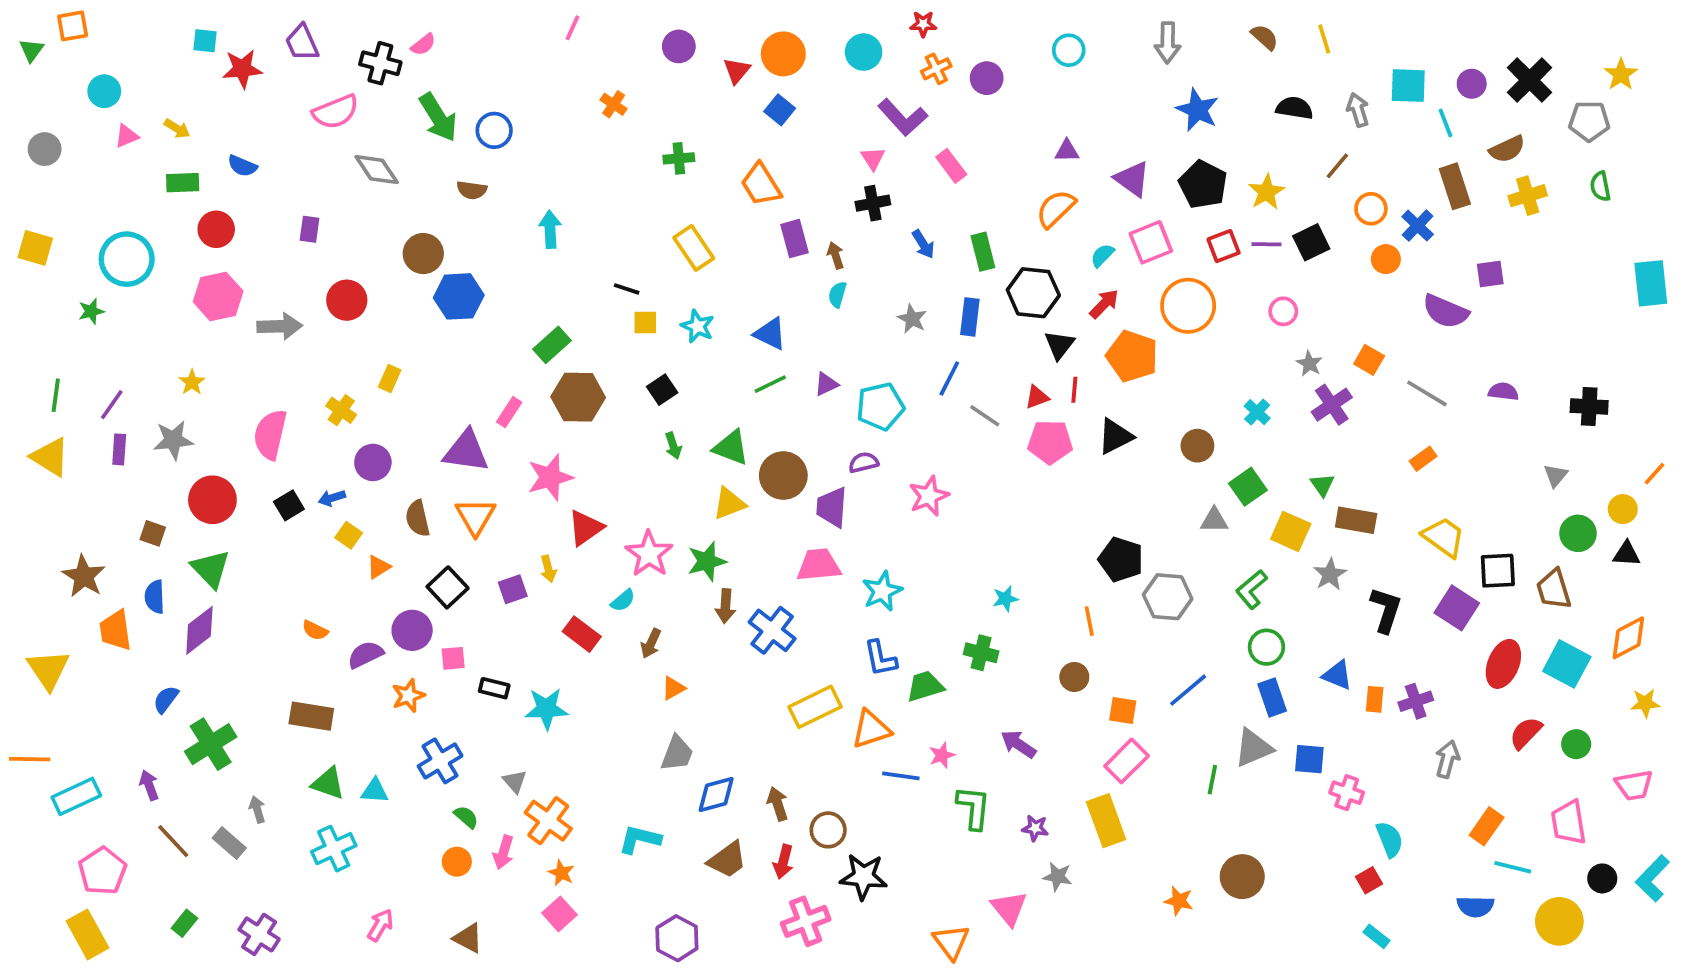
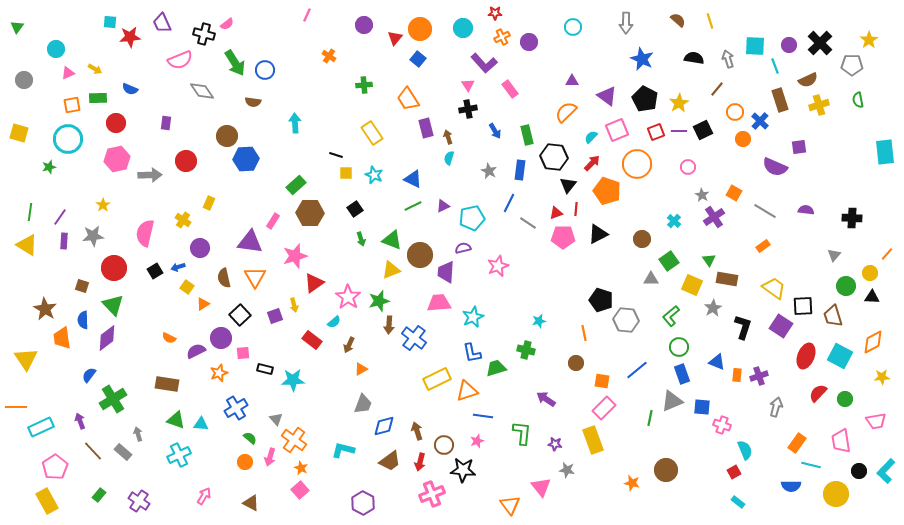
orange square: (73, 26) -> (72, 105), moved
pink star: (942, 755) -> (477, 441), moved

